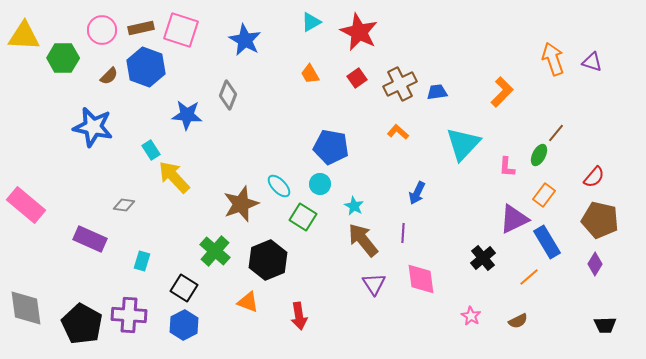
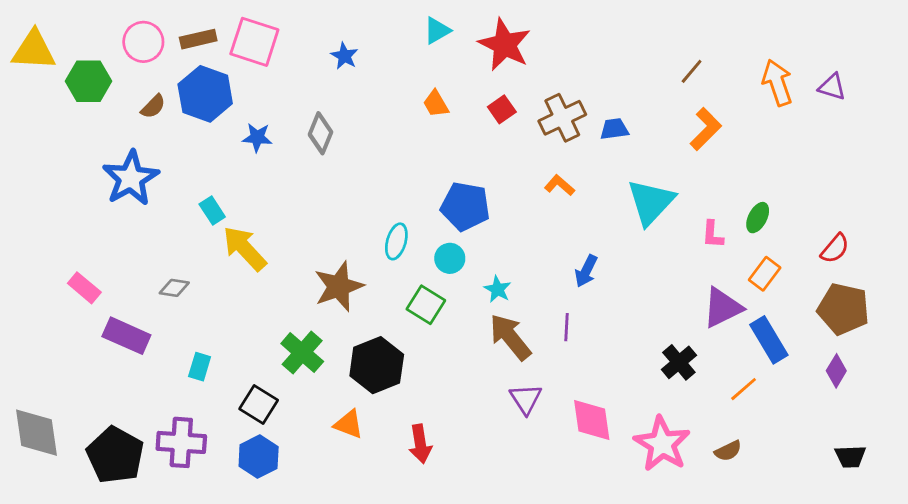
blue star: (245, 40) -> (344, 56), size x0.6
blue star: (187, 115) -> (257, 137), moved, size x0.7
blue star: (93, 127) -> (131, 178), turned 30
brown line: (556, 133) -> (692, 71), moved
cyan ellipse: (279, 186) -> (396, 241), moved, turned 60
pink rectangle: (26, 205) -> (84, 288), moved, size x0.6
pink diamond: (421, 279) -> (592, 420), moved
pink star: (471, 316) -> (662, 444), size x2.0

